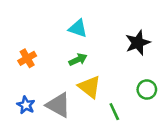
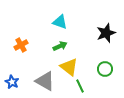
green circle: (147, 90) -> (105, 69), moved
blue star: (26, 105) -> (12, 82), moved
green line: (114, 112) -> (80, 86), moved

